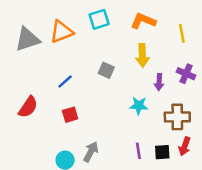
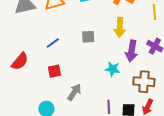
gray square: (106, 70) -> (88, 37), turned -32
purple arrow: (159, 82) -> (132, 51), size x1.5
gray arrow: (91, 152) -> (74, 92), moved

